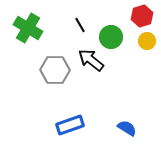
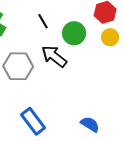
blue rectangle: (70, 125) -> (33, 121), turned 72

